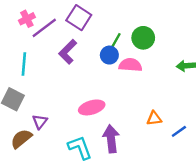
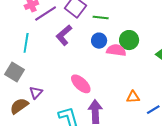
green circle: (143, 38) -> (129, 40), moved
green line: (115, 42) -> (101, 18), moved, turned 63
pink ellipse: (92, 107) -> (81, 84), turned 55

